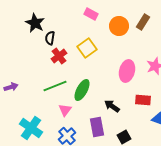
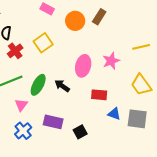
black arrow: (112, 106) -> (62, 86), moved
purple rectangle: (97, 127) -> (53, 122), turned -66

